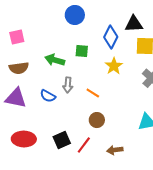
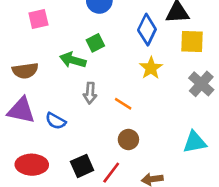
pink square: (17, 37) -> (38, 19), moved
green square: (82, 51) -> (95, 43), moved, turned -32
blue semicircle: (48, 96) -> (56, 121), moved

